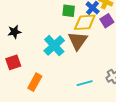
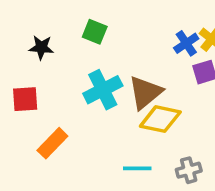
green square: (69, 11) -> (95, 32), moved
yellow diamond: (85, 22) -> (160, 119), moved

